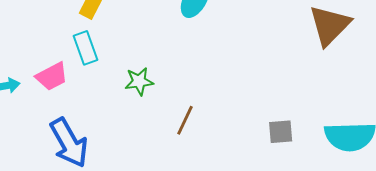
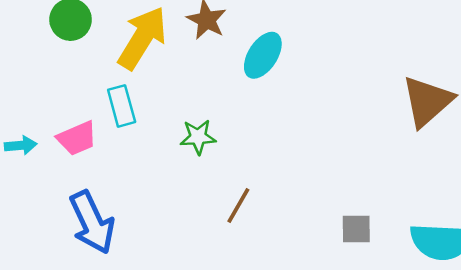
green star: (139, 81) -> (198, 137), moved

